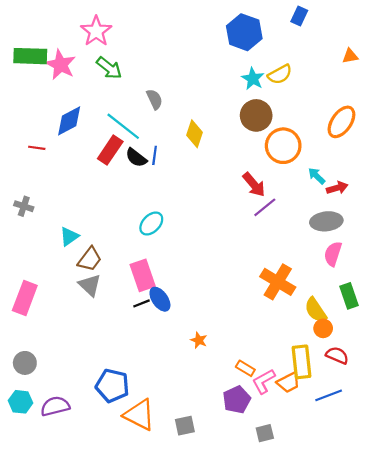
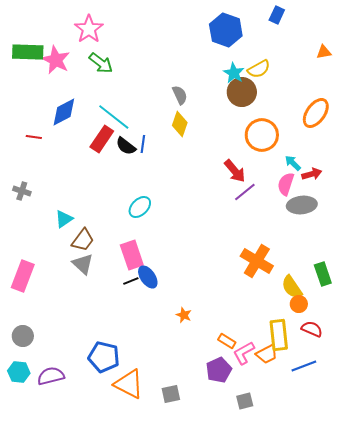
gray semicircle: (155, 99) -> (180, 95), moved
brown circle: (256, 115) -> (242, 92), moved
pink semicircle: (333, 254) -> (286, 184), moved

